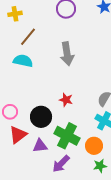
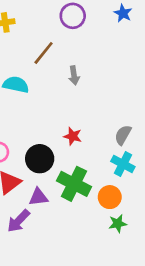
brown line: (28, 37) -> (44, 53), moved
gray arrow: (67, 54) -> (74, 75), size x0.6
purple arrow: (61, 164) -> (18, 221), moved

